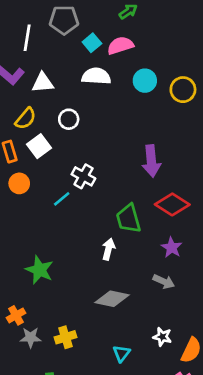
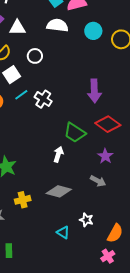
cyan line: (62, 199) -> (21, 95), moved
green trapezoid: (129, 219) -> (75, 133), turned -45
yellow cross: (65, 337) -> (23, 200), moved
white star: (162, 337) -> (86, 220), moved
cyan triangle: (121, 353) -> (63, 232), turned -40

